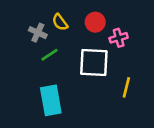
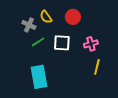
pink cross: (119, 38) -> (91, 44), moved
white square: (94, 63) -> (62, 43), moved, size x0.7

